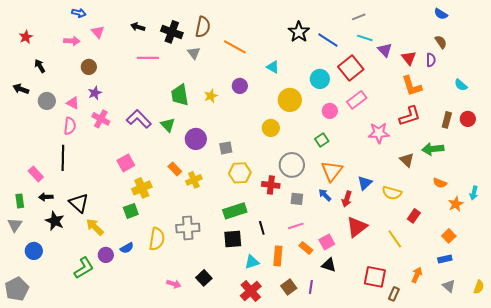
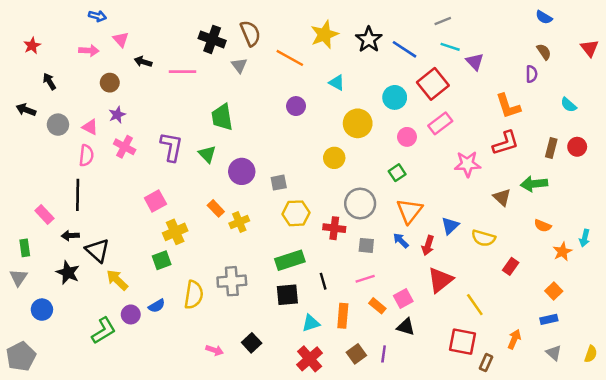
black arrow: (138, 27) -> (143, 62), moved
brown semicircle: (203, 27) -> (250, 33), turned -35
red triangle: (409, 58) -> (590, 48), moved
yellow star: (211, 96) -> (324, 35), moved, size x1.6
purple L-shape: (139, 119) -> (171, 147), turned 55
black arrow: (46, 197) -> (70, 236), moved
yellow line: (395, 239) -> (475, 305), moved

